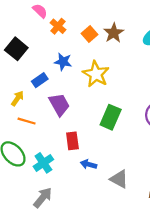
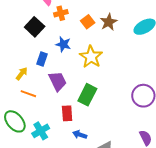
orange cross: (58, 26) -> (61, 13), turned 32
black square: (16, 49) -> (35, 27), moved
blue rectangle: (40, 80) -> (42, 59), turned -40
green rectangle: (111, 117) -> (87, 95), moved

